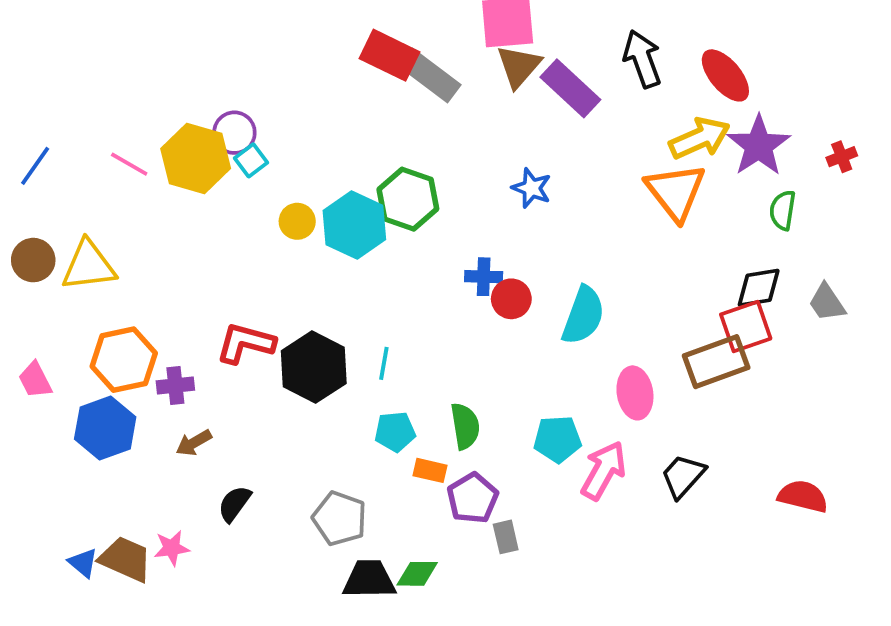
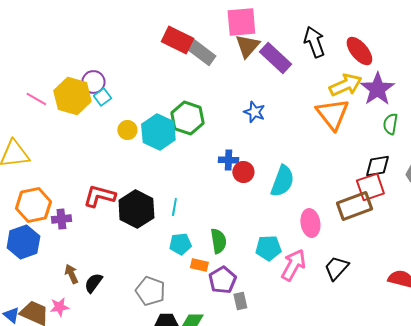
brown arrow: (194, 443) -> (71, 274), moved, turned 96

